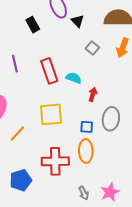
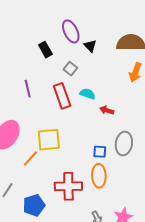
gray square: (92, 48) -> (70, 69), moved
cyan semicircle: (74, 78) -> (88, 94), moved
red arrow: (93, 94) -> (107, 110), moved, turned -88
yellow square: (51, 114) -> (49, 140), moved

